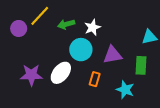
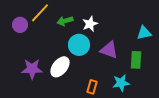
purple triangle: (113, 55) -> (109, 50), turned 30
orange rectangle: (95, 79) -> (92, 87), moved
cyan star: (125, 90) -> (121, 83), turned -30

